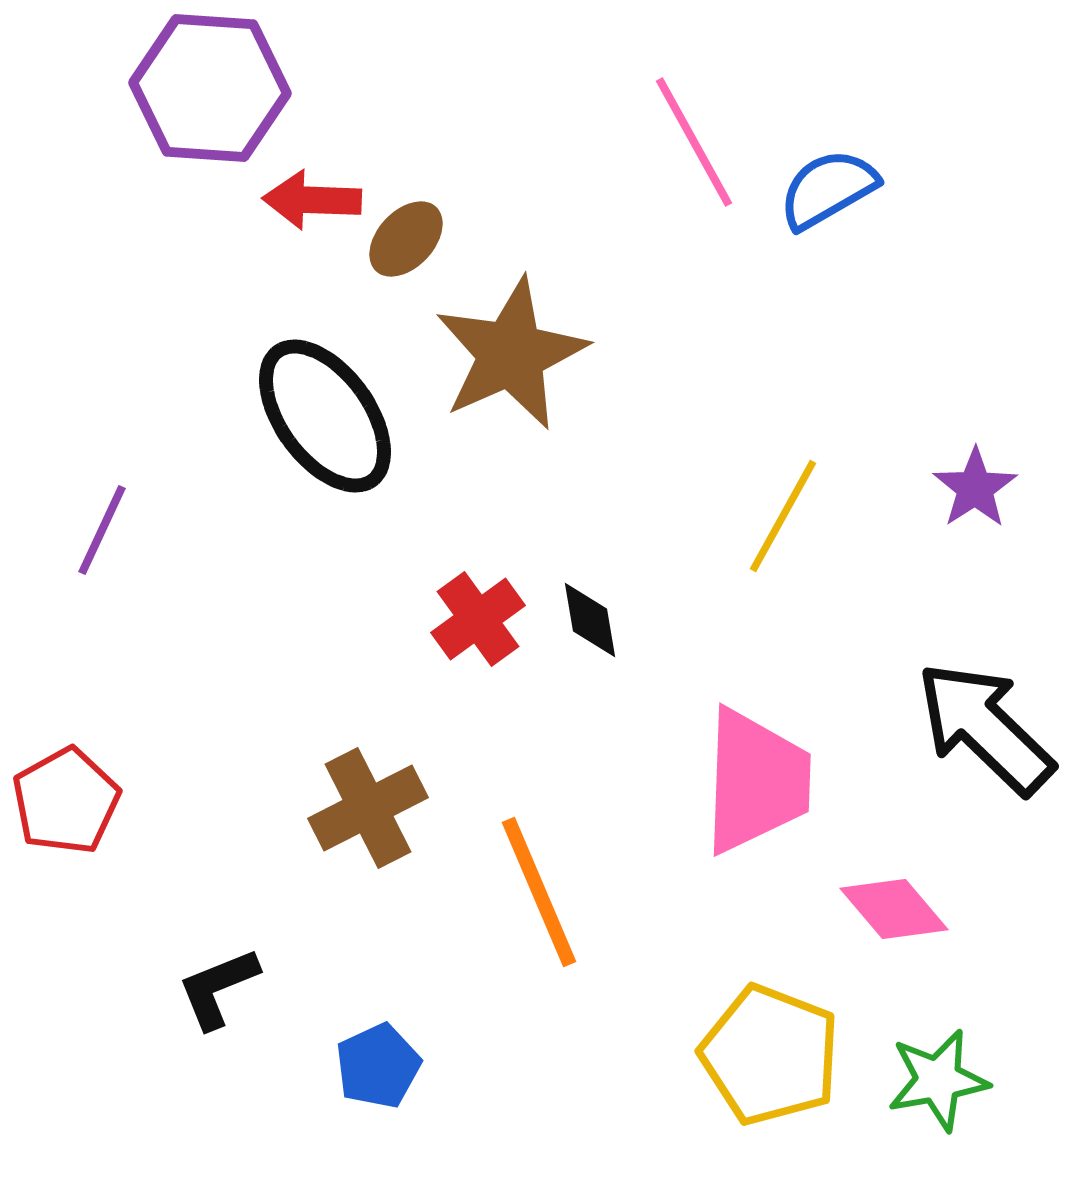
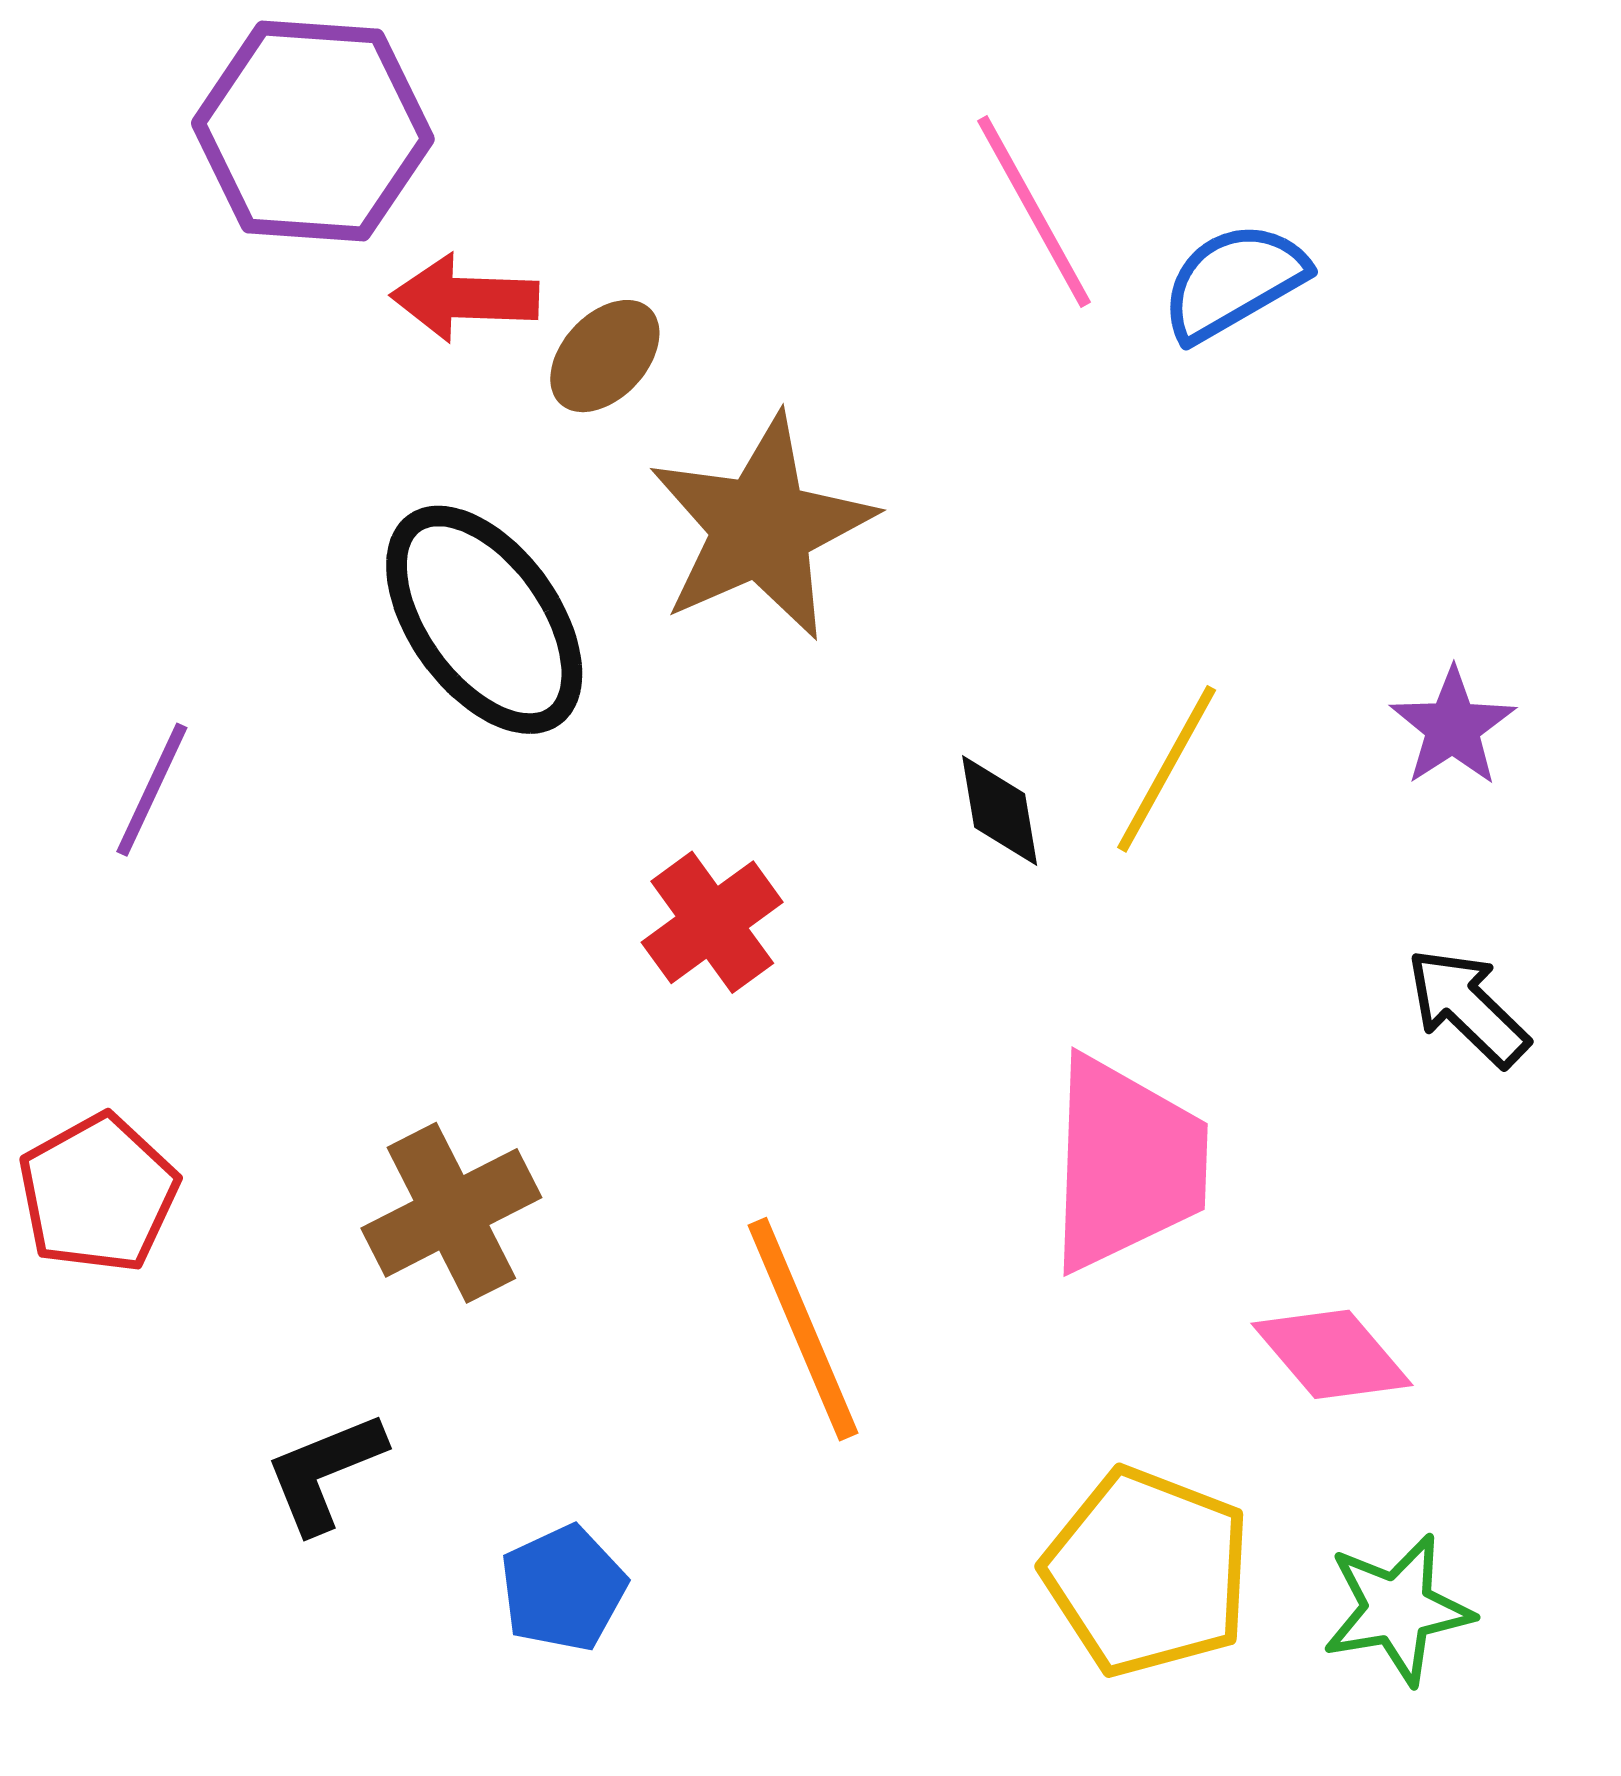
black diamond: (590, 620) -> (1000, 811), moved
black arrow: (985, 728) -> (1468, 1007), moved, size x0.6
brown cross: (368, 808) -> (451, 1213), moved

